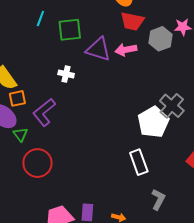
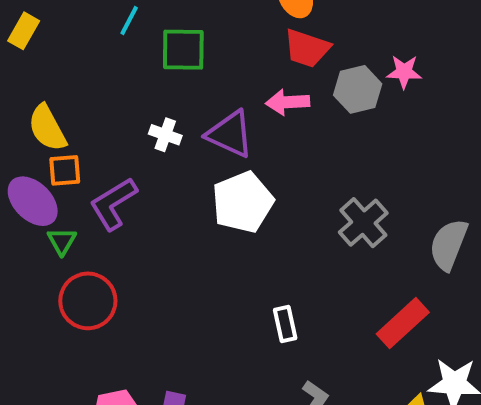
purple triangle: (98, 49) -> (230, 134), moved
white pentagon: (153, 122) -> (243, 202), moved
white rectangle: (139, 162) -> (285, 324), size x0.7

